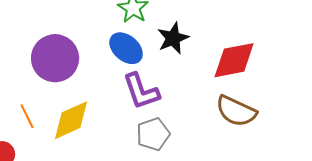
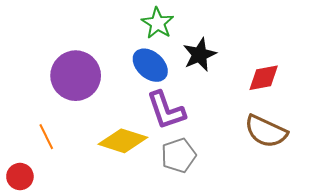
red diamond: (234, 60) -> (264, 78), size x0.7
yellow diamond: (71, 120) -> (123, 141), moved, turned 42

